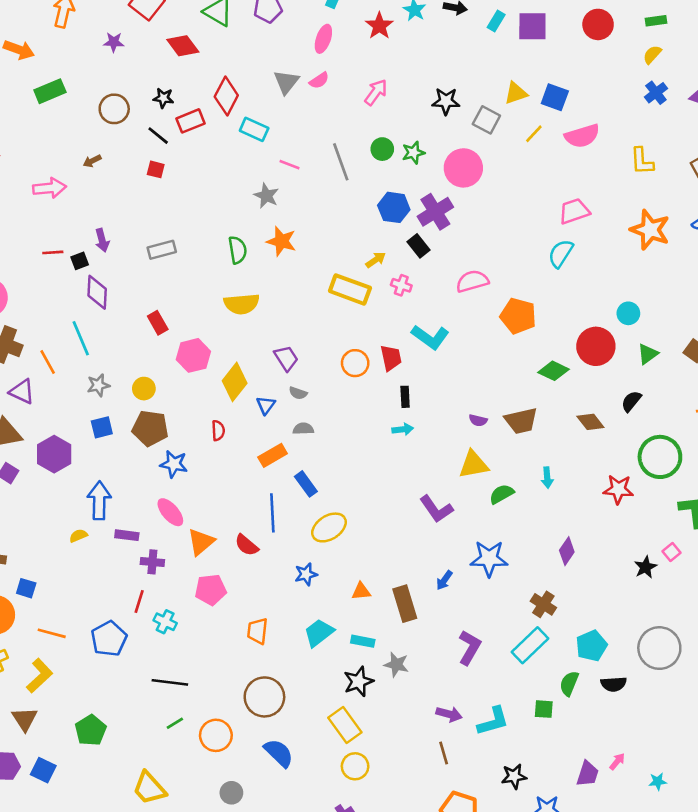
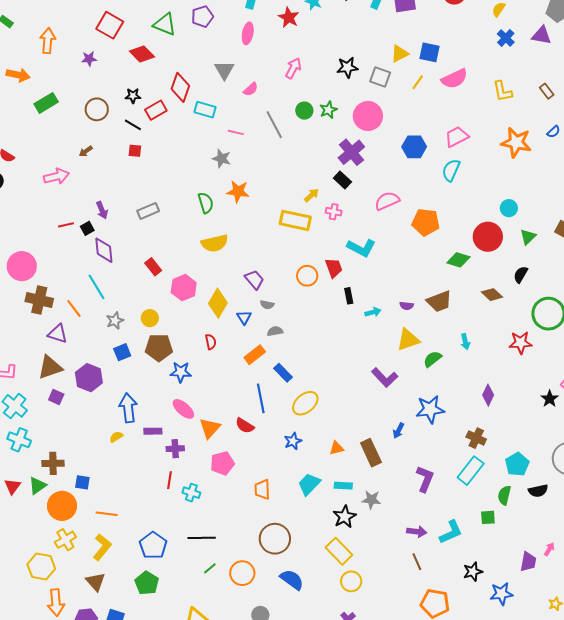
pink semicircle: (319, 80) -> (251, 89), moved
blue hexagon: (394, 207) -> (414, 147), moved
cyan arrow: (403, 429) -> (373, 312), moved
blue pentagon: (109, 639) -> (153, 545), moved

